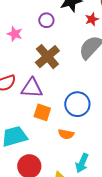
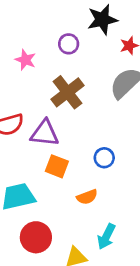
blue circle: (77, 104) -> (104, 158), size x0.6
orange semicircle: (66, 134) -> (87, 197), turned -35

